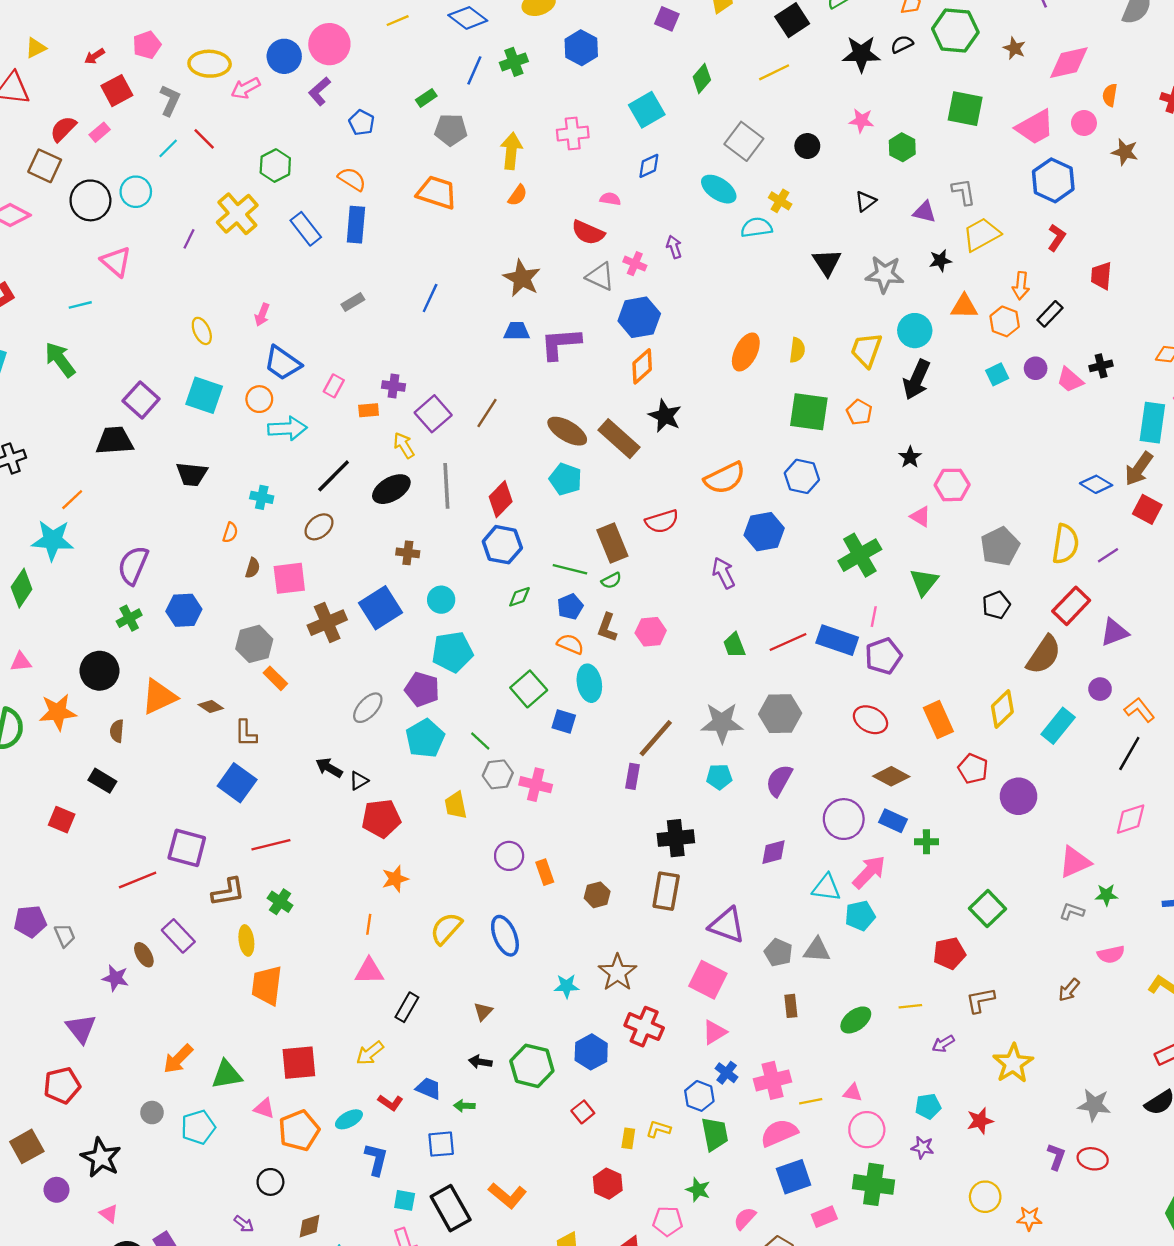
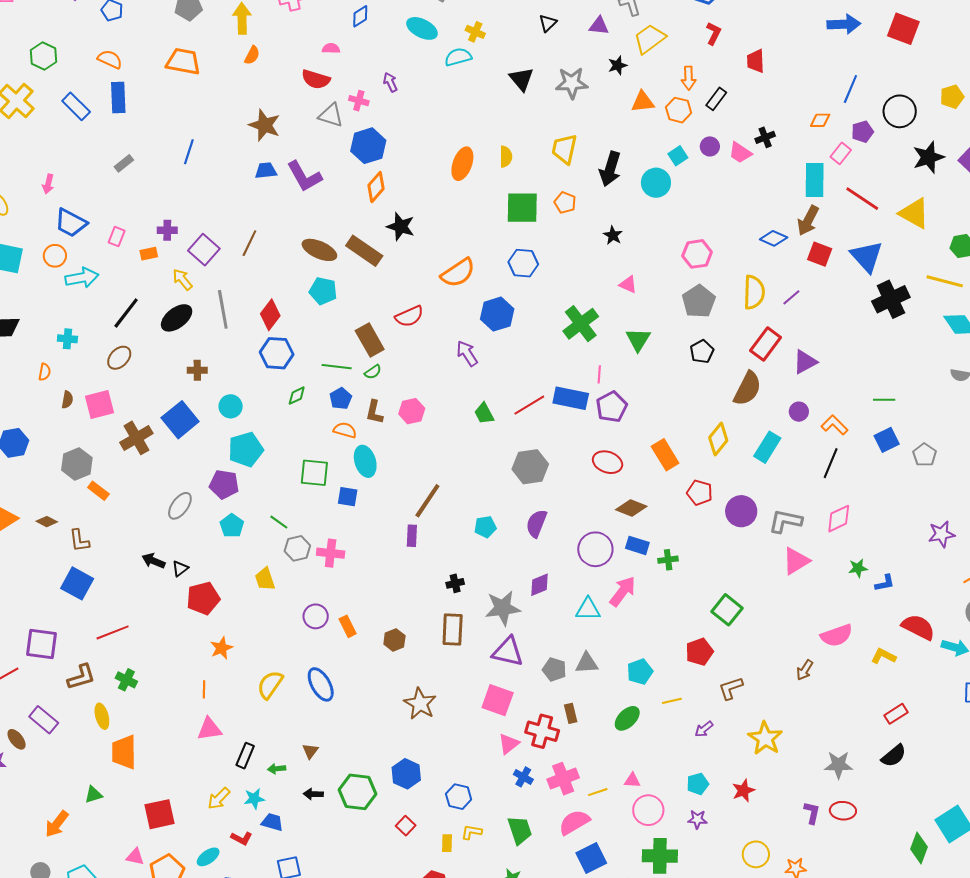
cyan circle: (915, 331) -> (656, 183), moved
purple L-shape: (561, 344) -> (304, 176), turned -108
pink hexagon: (952, 485) -> (697, 254), moved
green square: (529, 689) -> (314, 473), turned -36
gray star: (722, 723) -> (503, 608), moved
cyan pentagon: (425, 738) -> (232, 526), size x0.7
black cross: (676, 838) -> (455, 583), size x0.6
green star: (1106, 895) -> (858, 568), moved
gray L-shape: (1072, 911) -> (785, 521), moved, size x1.6
cyan pentagon: (860, 916) -> (640, 672), moved
pink semicircle: (1111, 954) -> (837, 635), size x1.4
cyan star: (567, 986) -> (254, 799), moved
red cross: (644, 1027) -> (542, 731), moved
green triangle: (227, 1075) -> (93, 795), moved, size x0.7
blue hexagon: (699, 1096) -> (459, 797), moved
green arrow: (464, 1106) -> (277, 769), moved

